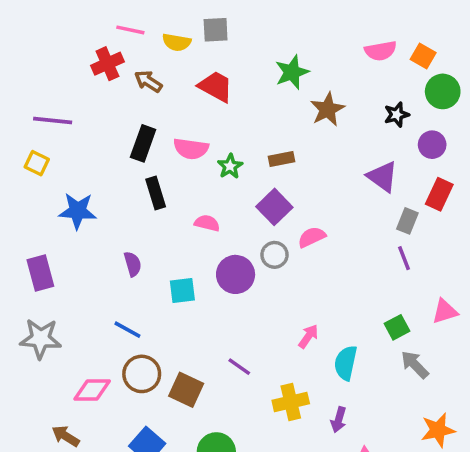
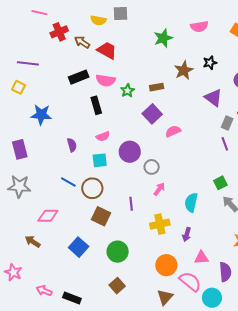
pink line: (130, 30) -> (39, 13), moved
pink semicircle: (381, 51) -> (199, 27), moved
red trapezoid: (216, 87) -> (107, 50), moved
brown star: (327, 109) -> (184, 70), moved
black star: (397, 115) -> (210, 63), moved
black rectangle: (143, 143) -> (79, 77), turned 48
black rectangle: (156, 193) -> (96, 105), moved
pink semicircle: (207, 223) -> (103, 136), moved, turned 144
gray circle: (275, 255) -> (152, 167), moved
pink arrow: (308, 336) -> (159, 189), moved
purple line: (239, 367) -> (131, 204), turned 48
brown circle: (142, 374) -> (92, 188), moved

